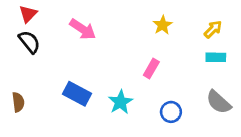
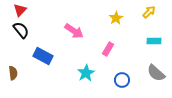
pink arrow: (83, 29) -> (74, 31), moved
yellow arrow: (213, 29) -> (149, 12), moved
blue rectangle: (77, 94) -> (43, 56), moved

